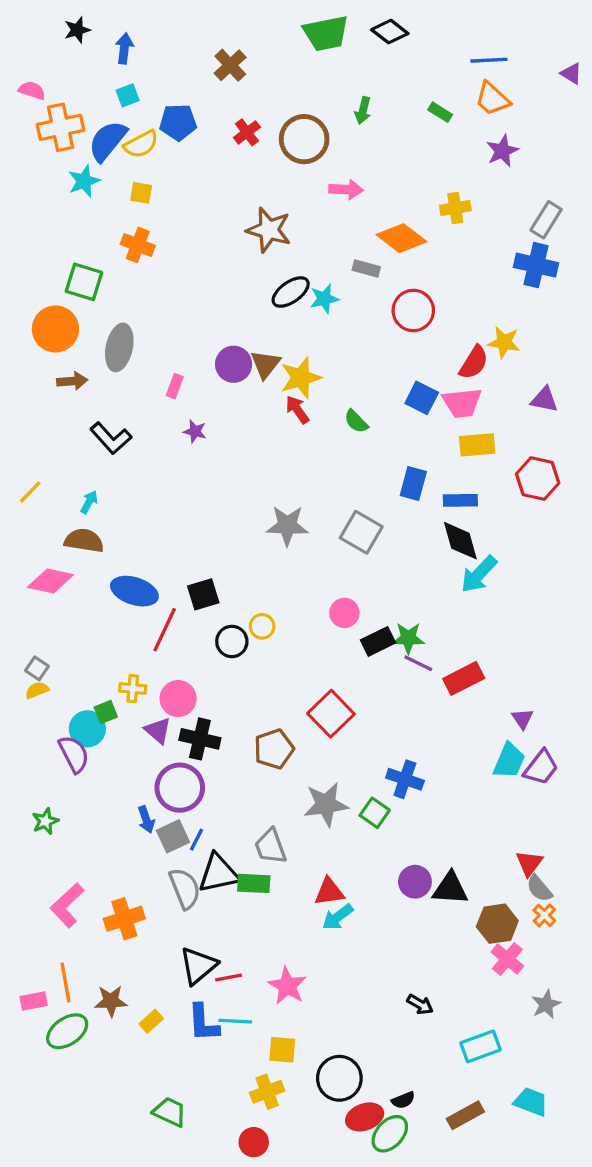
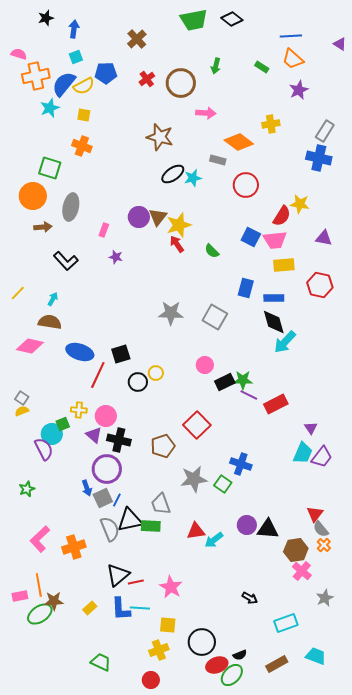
cyan arrow: (338, 917) -> (214, 540), moved
brown star: (111, 1001) -> (54, 601), moved

